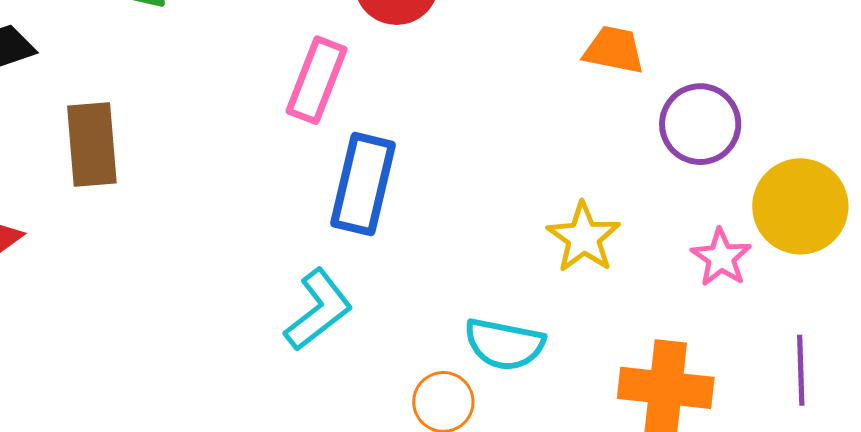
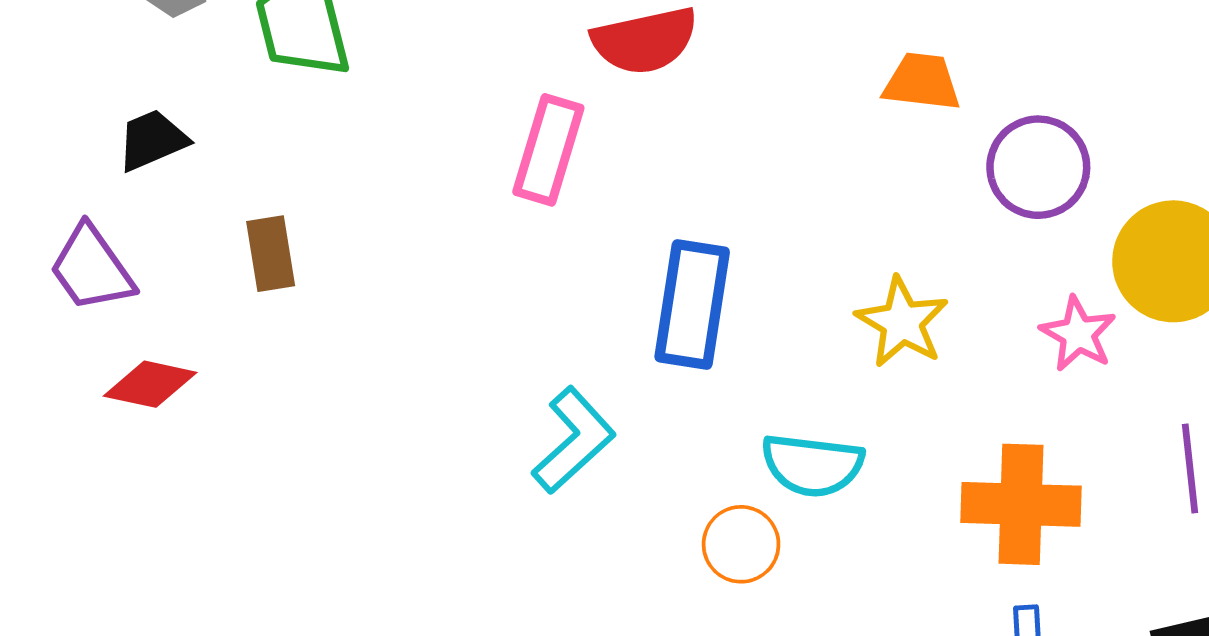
brown rectangle: (92, 144) -> (271, 254), size x0.7
blue rectangle: (363, 184) -> (692, 304), moved

